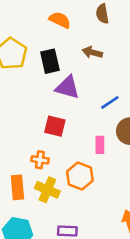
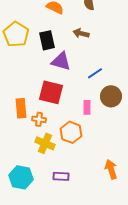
red square: (55, 126) -> (51, 92), size x1.4
orange rectangle: (17, 187) -> (21, 108), moved

